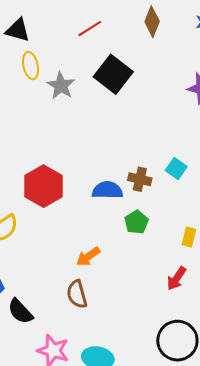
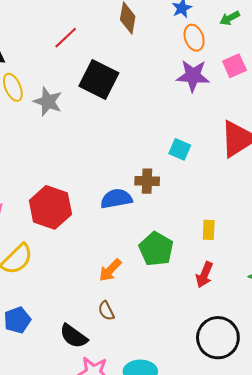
cyan square: (176, 168) -> (180, 149), moved
green pentagon: (136, 222) -> (156, 249), moved, size x1.4
brown semicircle: (77, 294) -> (106, 311), size x0.7
black semicircle: (20, 311) -> (74, 336), moved

